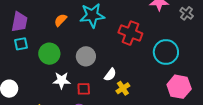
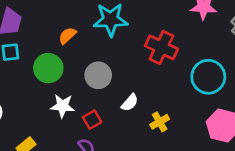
orange semicircle: (61, 20) -> (67, 36), moved
yellow cross: (123, 88) -> (160, 122), moved
red square: (84, 89) -> (92, 120), turned -32

